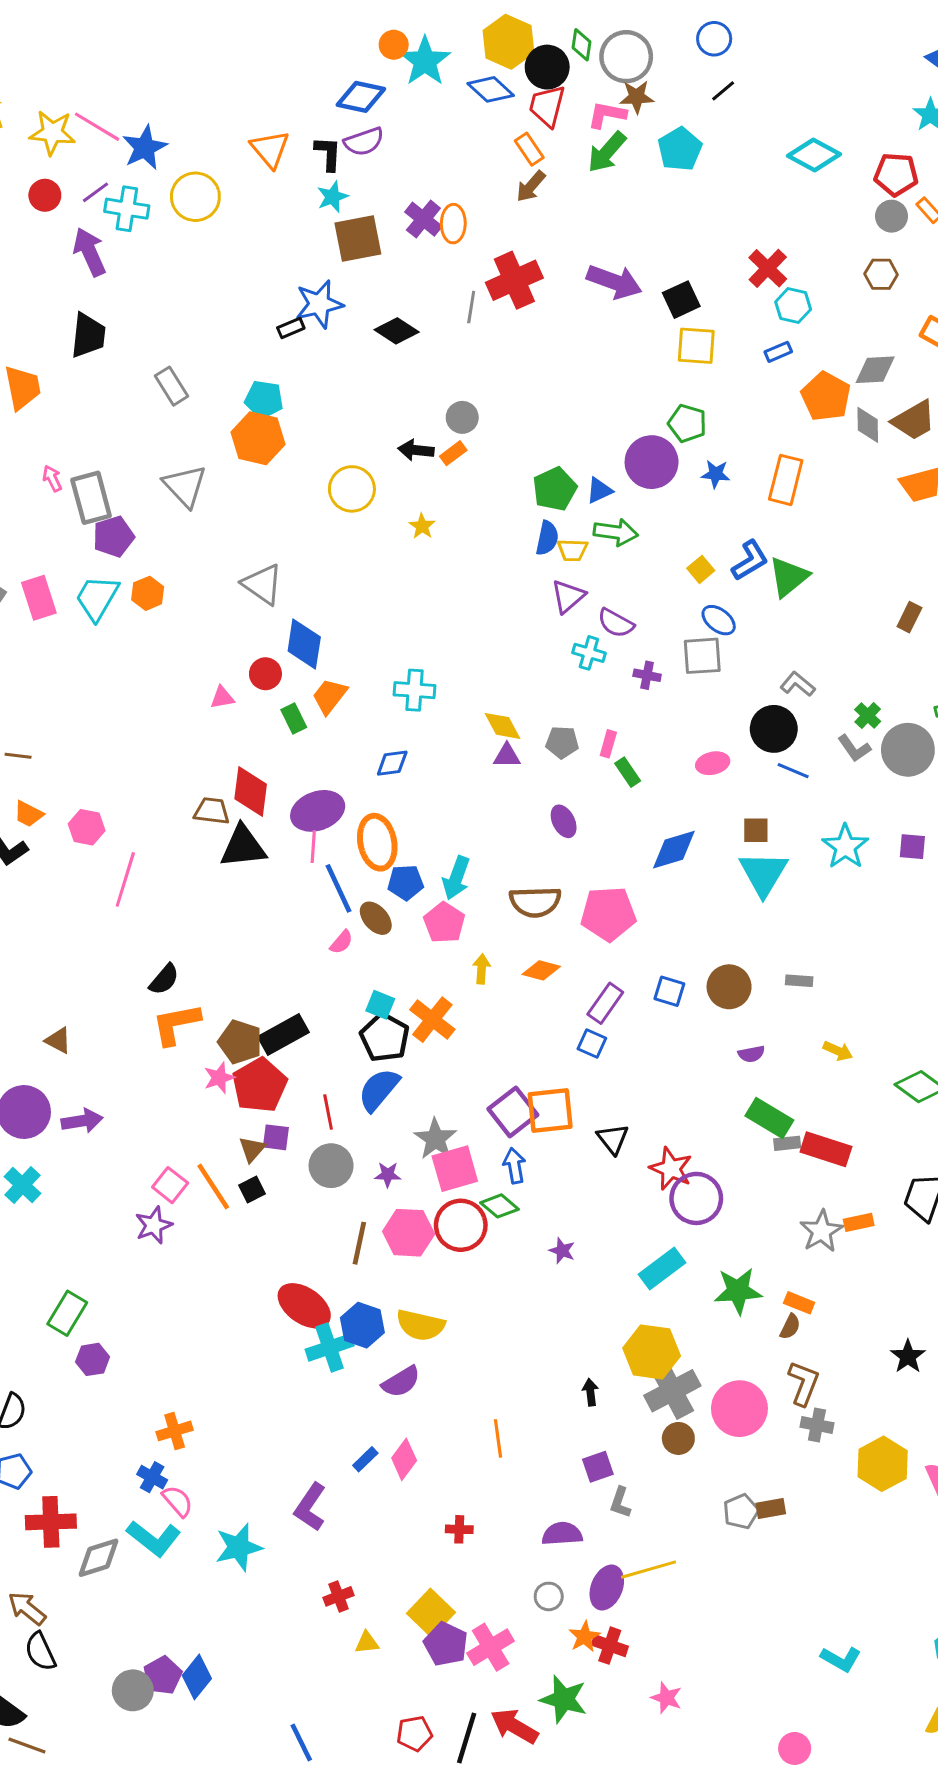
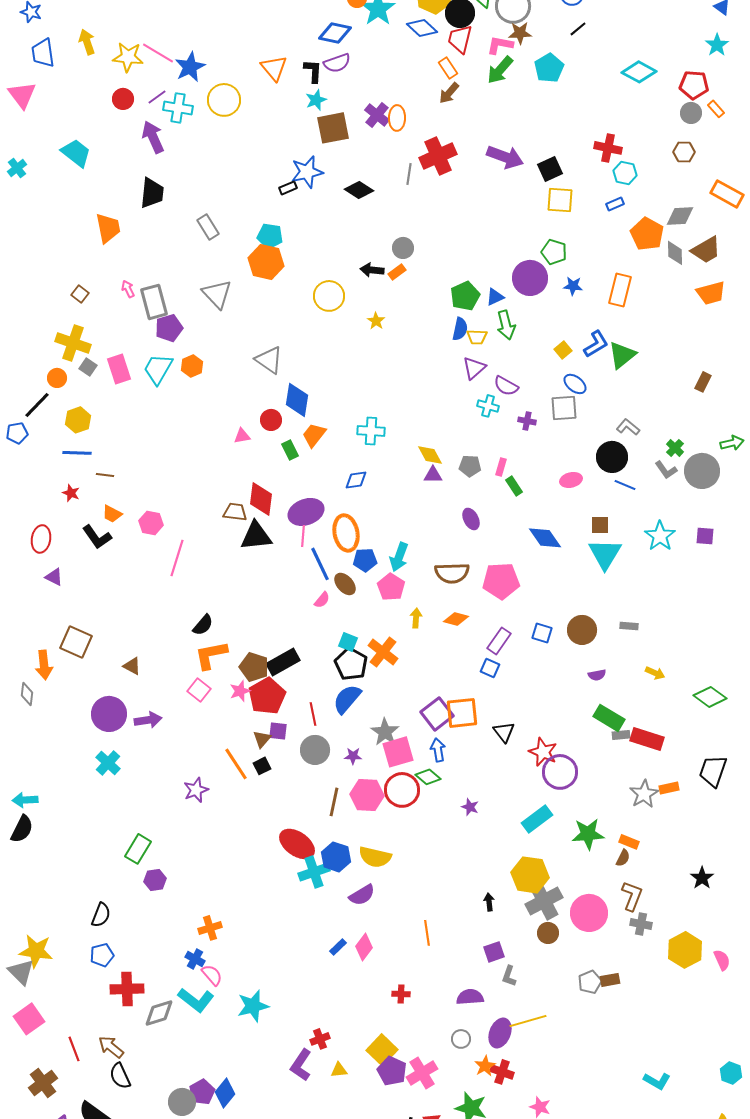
red cross: (768, 268) -> (608, 148), turned -32
green arrow: (616, 532) -> (506, 325), turned 68
blue diamond: (674, 850) -> (545, 538), turned 72
pink square: (170, 1185) -> (199, 690), moved
purple L-shape: (310, 1507) -> (301, 1065), moved

